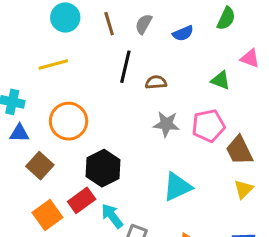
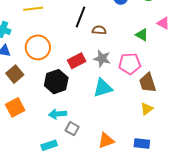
cyan triangle: (177, 187) -> (103, 88), moved
red rectangle: (82, 200) -> (77, 61), moved
cyan arrow: (112, 216) -> (58, 114), turned -66

